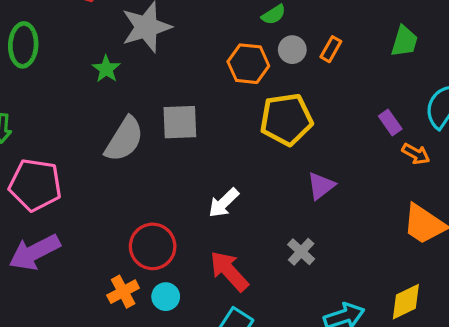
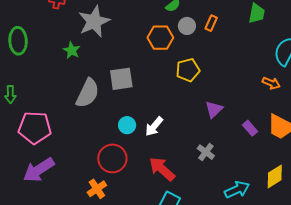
yellow pentagon: (286, 119) -> (188, 70), size x0.7
purple rectangle: (390, 123) -> (250, 128), moved
cyan circle: (166, 297) -> (127, 125), moved

